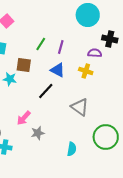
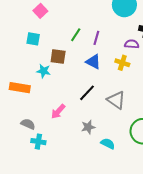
black line: (46, 91) -> (87, 93), moved
gray star: (38, 133) -> (88, 127), moved
cyan semicircle: (72, 149) -> (108, 144), turned -72

